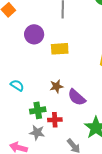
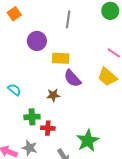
purple semicircle: (77, 97) -> (72, 78), moved
gray star: (37, 133) -> (30, 148), moved

